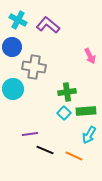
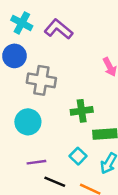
cyan circle: (13, 89) -> (28, 122), moved
cyan square: (64, 113) -> (78, 156), moved

